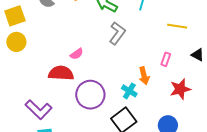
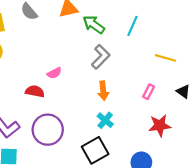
red semicircle: (61, 73) -> (35, 91), size x0.7
orange arrow: (144, 76) -> (103, 91), moved
purple circle: (90, 95) -> (48, 130), moved

